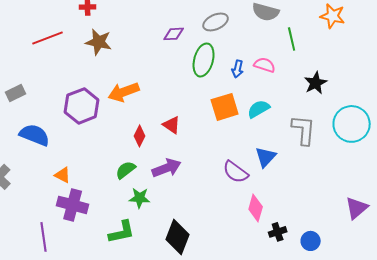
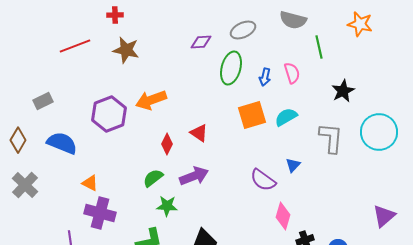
pink semicircle: (265, 65) -> (292, 73), turned 55
blue triangle: (266, 157) -> (293, 165), size x0.7

